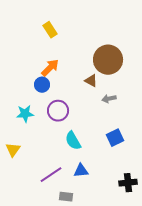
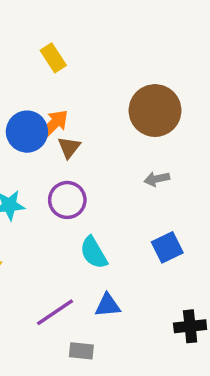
brown triangle: (91, 81) -> (69, 147), moved, turned 40
blue circle: (42, 85) -> (27, 132), moved, size x1.5

